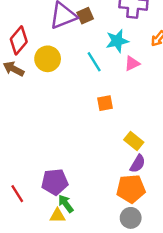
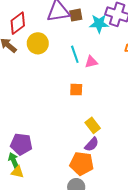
cyan star: (117, 41) -> (99, 24), moved
pink triangle: (132, 63) -> (91, 62), moved
green arrow: (66, 204) -> (14, 160), moved

